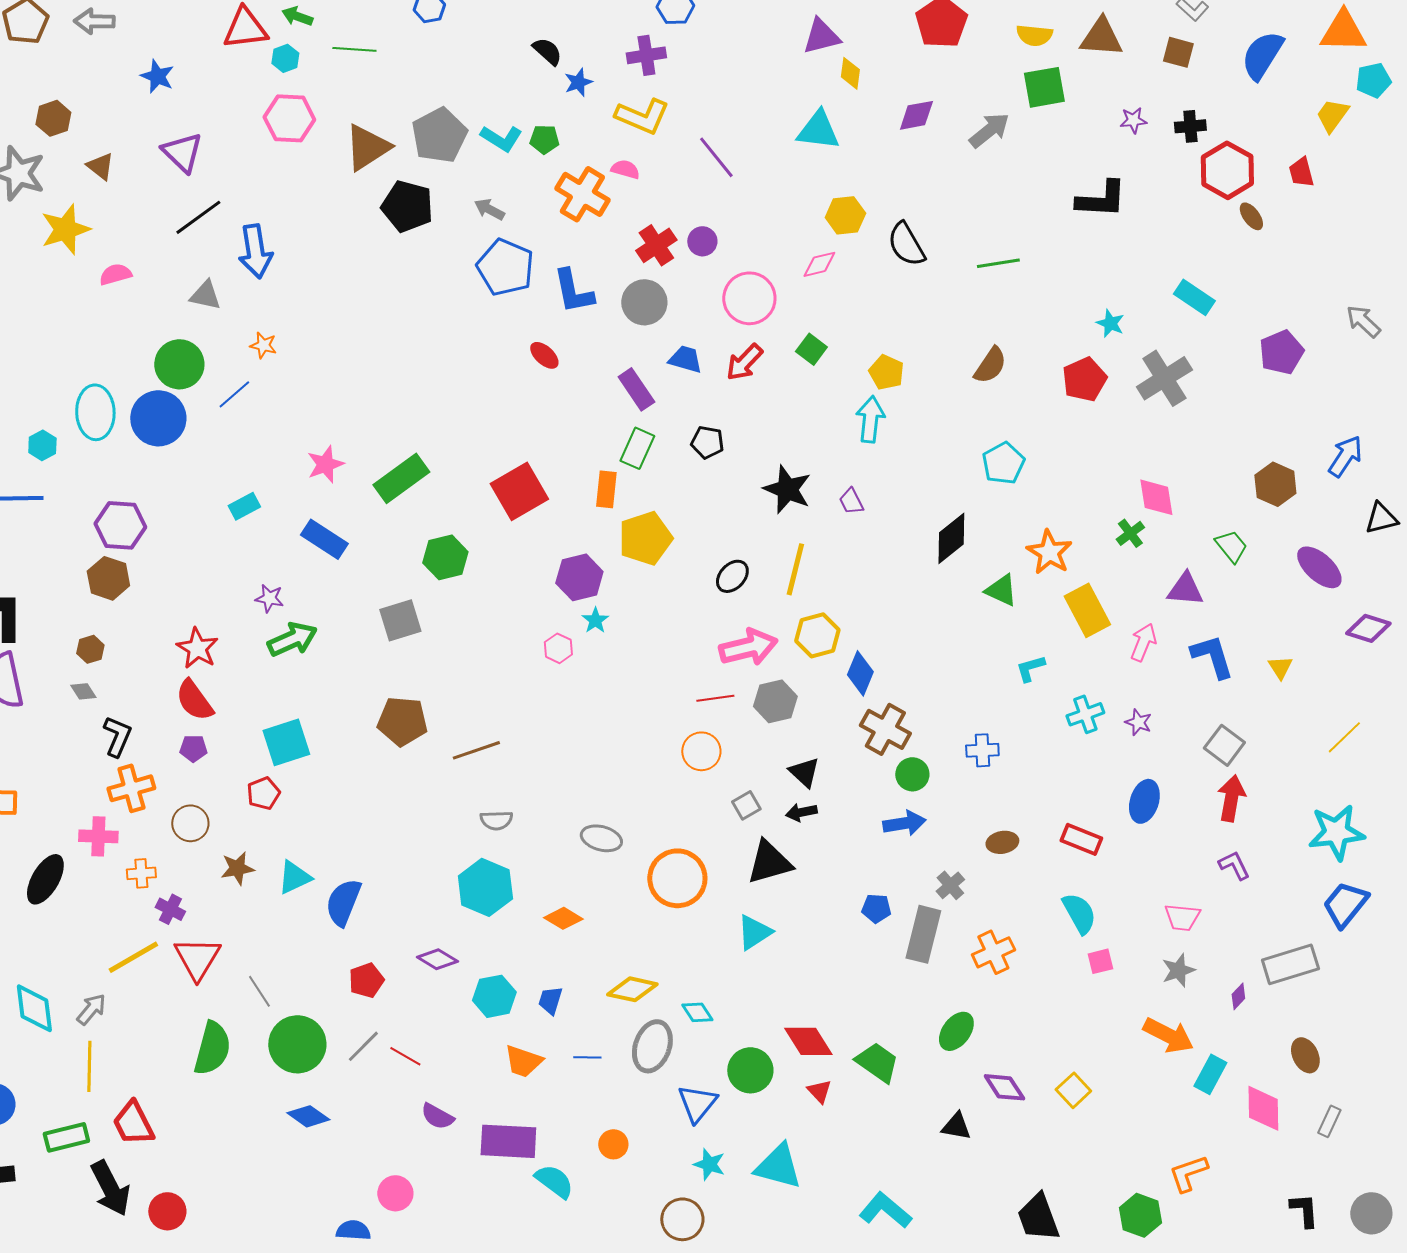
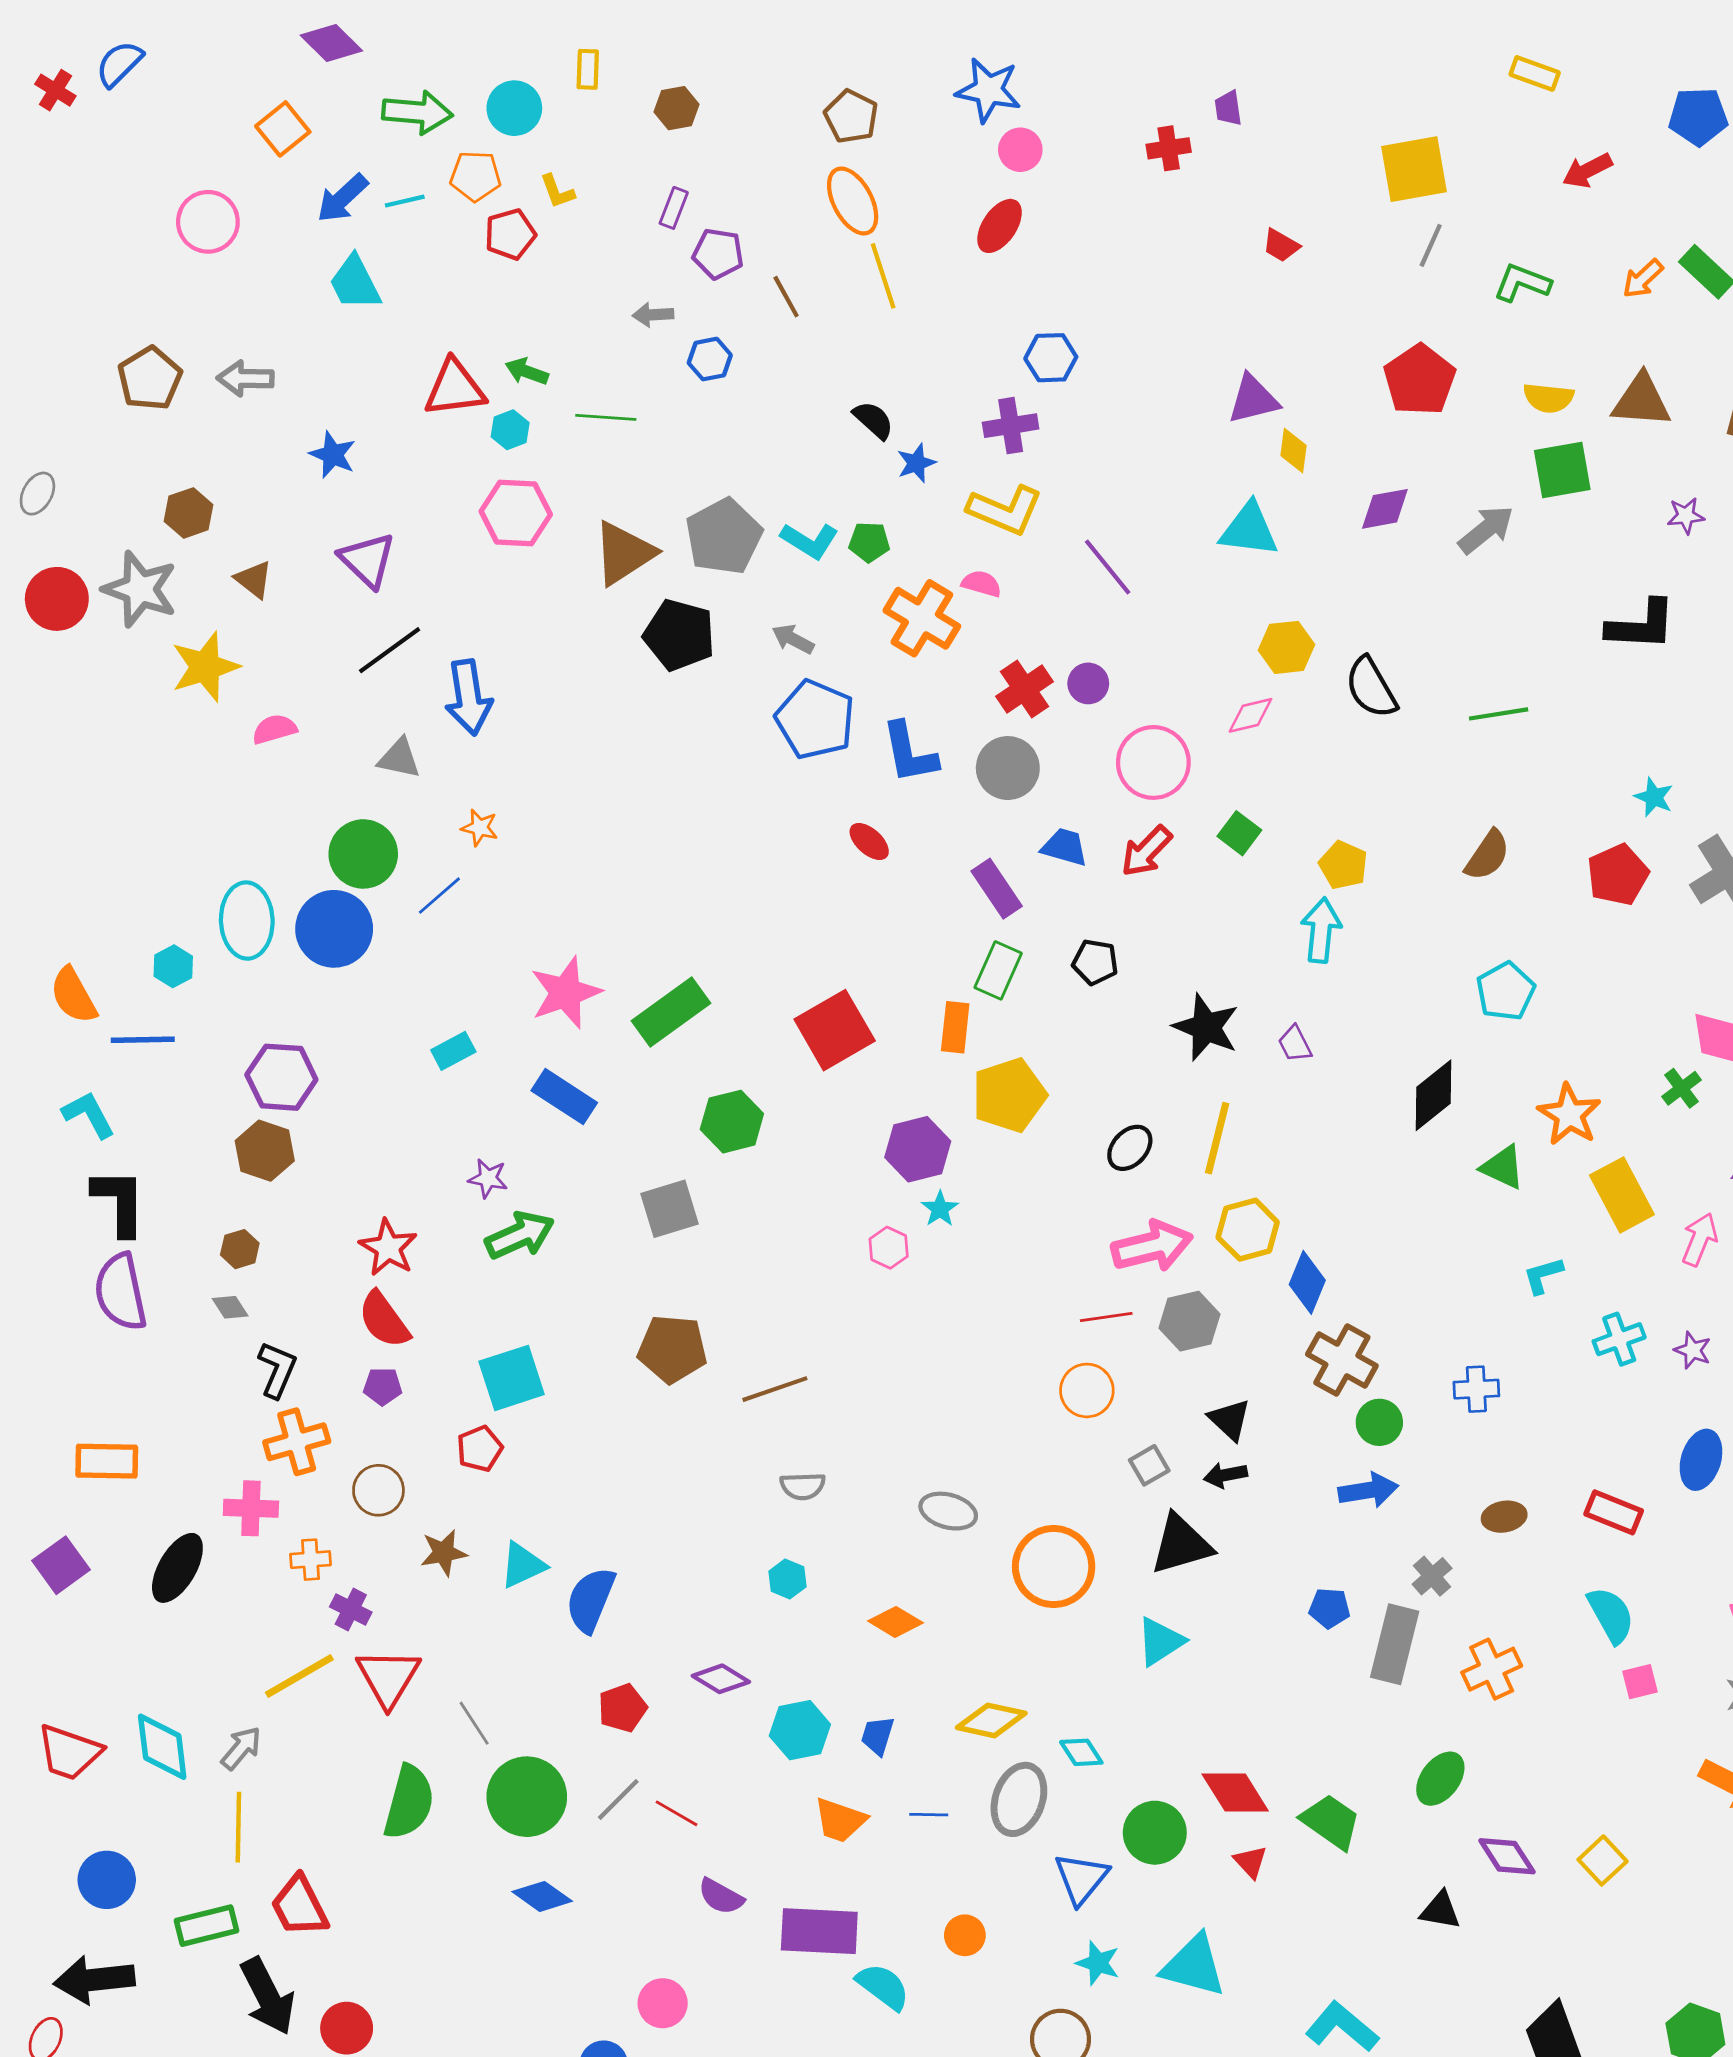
pink star: (325, 464) -> (566, 993), size x1.4
cyan hexagon: (485, 887) -> (787, 1579), size x0.5

